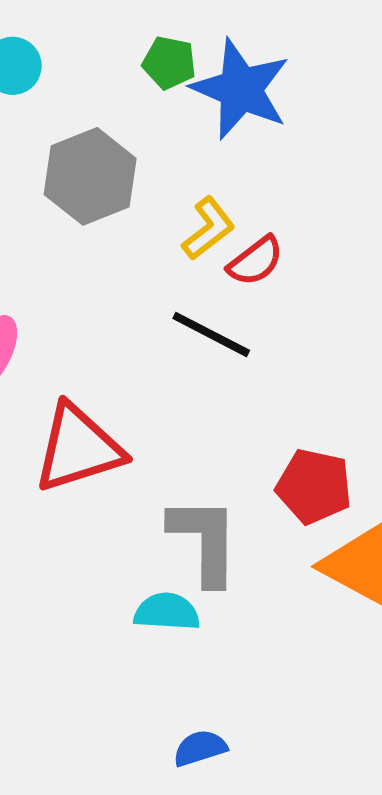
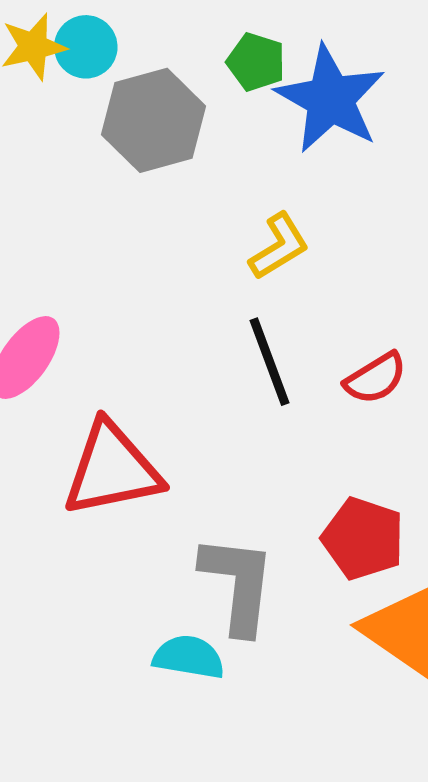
gray hexagon: (90, 176) -> (154, 120), moved
red semicircle: (256, 261) -> (375, 378), moved
black line: (211, 334) -> (269, 362), turned 36

